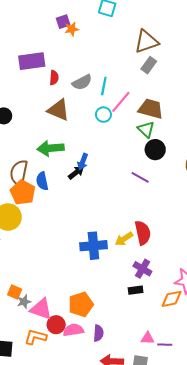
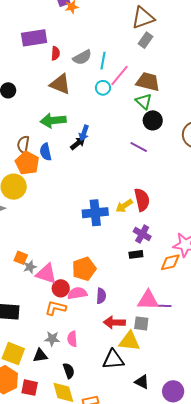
brown semicircle: (19, 173) -> (23, 144), size x0.7
orange L-shape: (35, 337) -> (56, 308), moved
pink triangle: (148, 338) -> (148, 300), size x1.6

